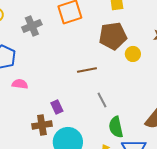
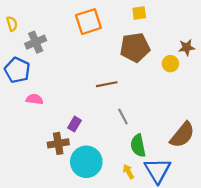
gray cross: (32, 26) -> (36, 42), moved
yellow circle: (133, 54) -> (170, 64), moved
purple rectangle: (57, 107) -> (74, 124), turned 56

